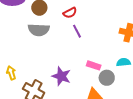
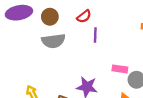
purple line: (77, 31) -> (95, 35), turned 40

